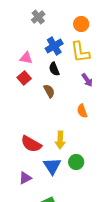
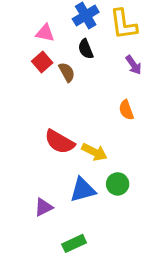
brown semicircle: (49, 91) -> (67, 72), moved
yellow arrow: (60, 140) -> (94, 152), turned -66
red semicircle: (31, 144) -> (60, 142), moved
blue triangle: (52, 166) -> (83, 190), turned 48

